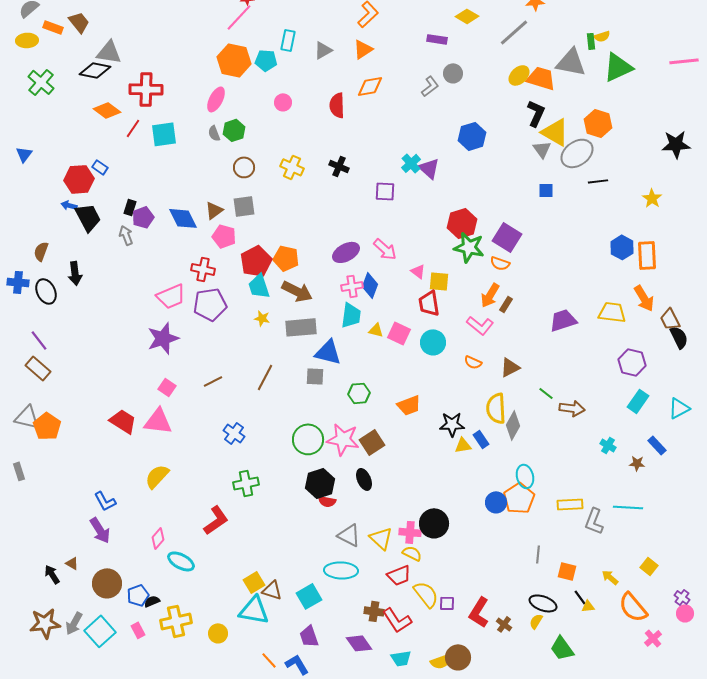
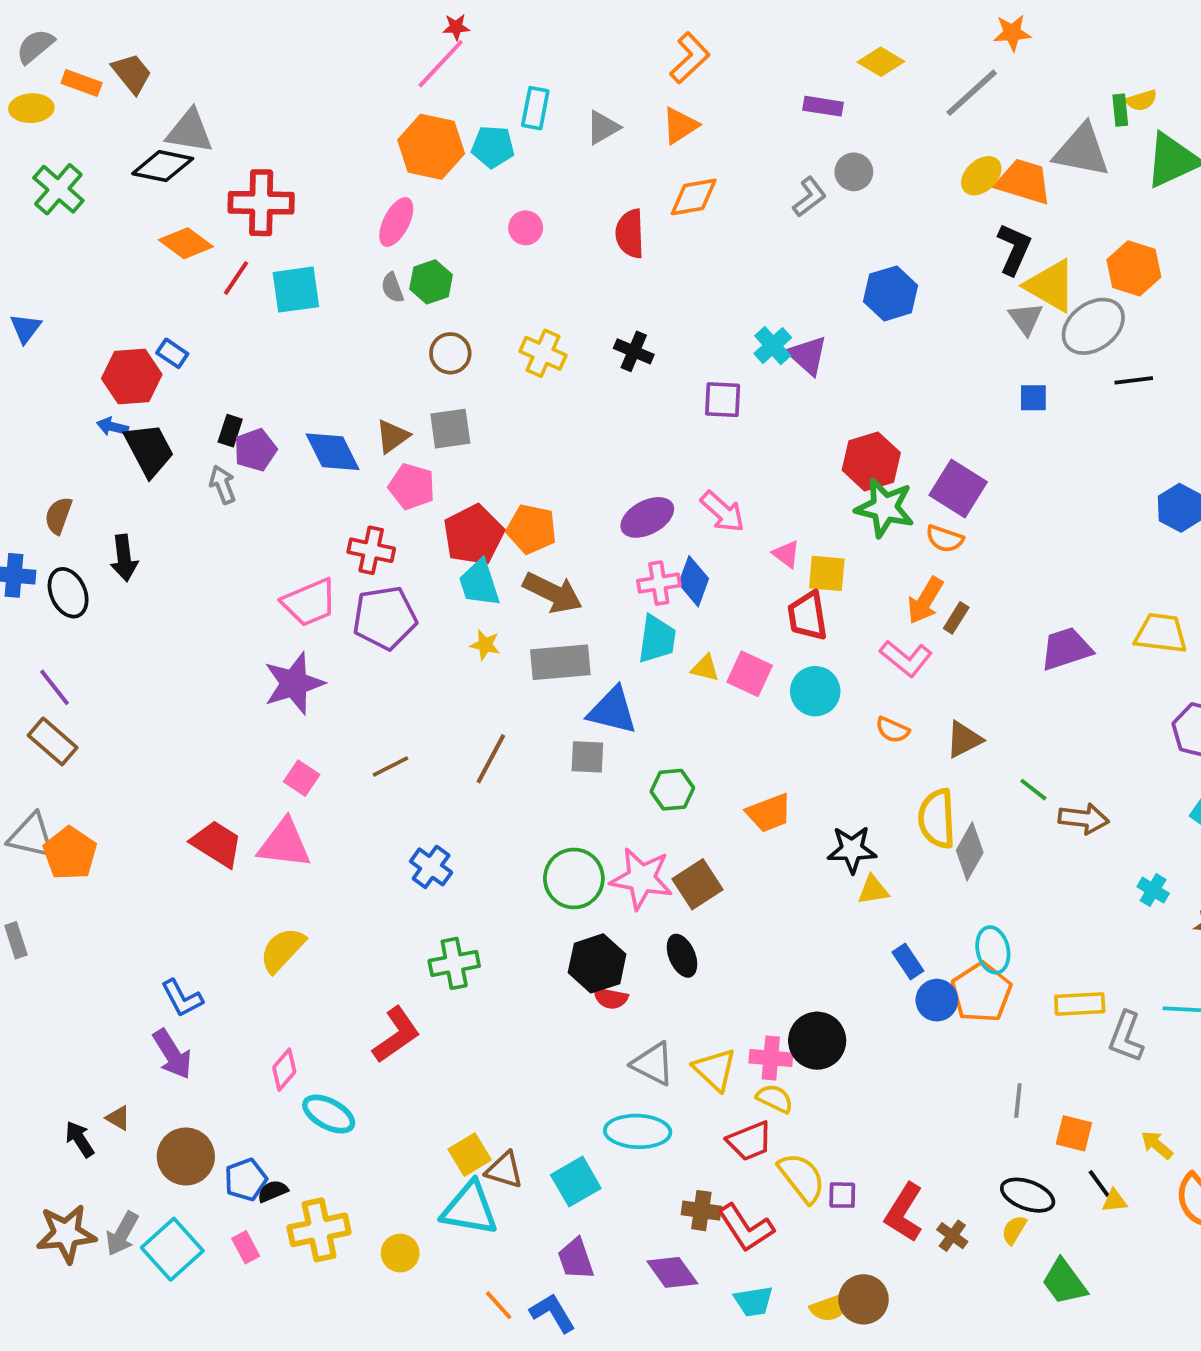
blue rectangle: (481, 439) -> (908, 961), moved

